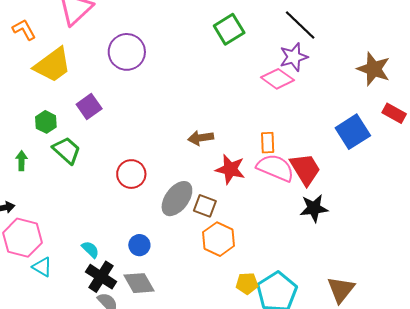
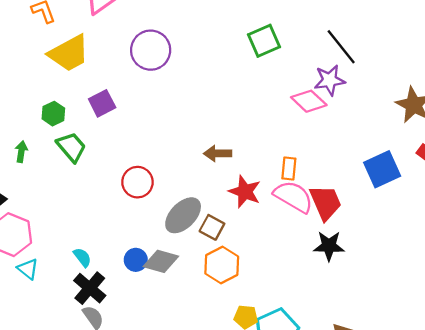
gray diamond: (139, 283) -> (161, 261), moved, turned -52

